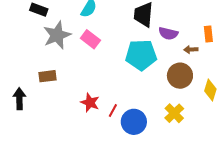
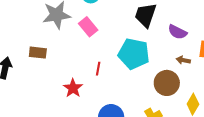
purple semicircle: (168, 33) -> (177, 32), moved
red line: (113, 111) -> (98, 69), moved, turned -32

